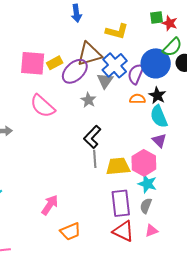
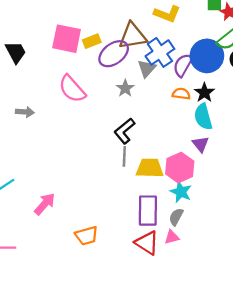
pink arrow: (50, 205) -> (45, 204), moved
pink triangle: (151, 231) -> (172, 237), moved

